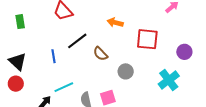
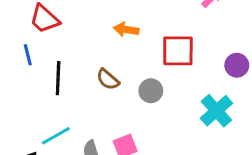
black line: (77, 41) -> (58, 78), moved, turned -45
blue line: (53, 56) -> (28, 55), moved
gray circle: (126, 71) -> (151, 91), moved

